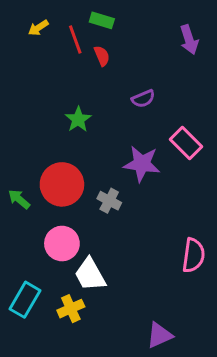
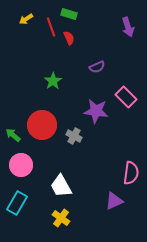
pink circle: (62, 244) -> (21, 165), moved
yellow cross: (71, 309) -> (61, 218), moved, turned -30
purple triangle: (159, 335) -> (114, 201), moved

